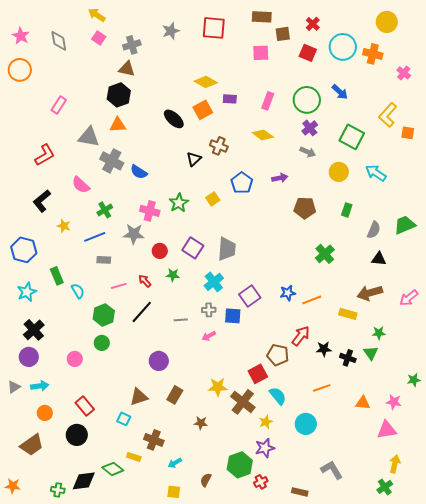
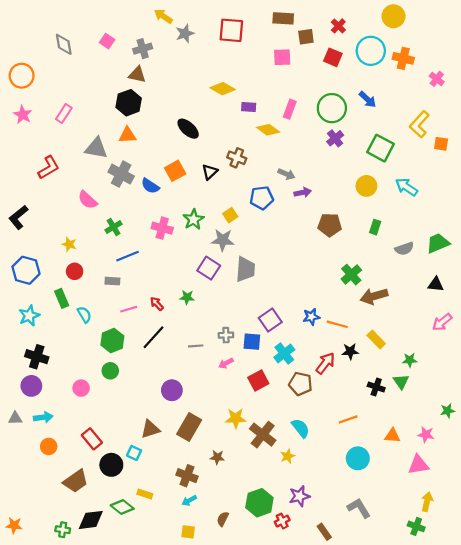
yellow arrow: (97, 15) -> (163, 16), moved
yellow circle: (387, 22) -> (393, 16), moved
pink star: (21, 36) -> (23, 115), moved
orange square: (203, 110) -> (175, 171), moved
yellow diamond: (263, 135) -> (268, 130), moved
gray arrow: (308, 152) -> (286, 174), moved
blue pentagon: (242, 183) -> (262, 198), turned 30
black L-shape: (42, 201) -> (18, 217), moved
gray semicircle: (374, 230) -> (404, 249), turned 48
gray star: (134, 234) -> (223, 240), moved
blue line: (95, 237) -> (128, 256), moved
red circle: (160, 251) -> (75, 271), moved
black triangle: (379, 259) -> (436, 284), moved
cyan cross: (214, 282) -> (284, 353), moved
brown arrow: (370, 293) -> (374, 296), moved
orange line: (312, 300) -> (337, 324), turned 36
yellow rectangle: (348, 314) -> (376, 339), turned 30
black cross: (34, 330) -> (37, 357), turned -30
black star: (324, 349) -> (350, 351), moved
red square: (258, 374) -> (258, 381), moved
gray triangle: (14, 387) -> (15, 418), turned 32
brown rectangle: (175, 395) -> (189, 427), size x1.4
cyan circle: (306, 424) -> (358, 458), moved
black circle: (77, 435) -> (111, 465), moved
brown cross: (154, 440) -> (187, 476), moved
brown trapezoid: (32, 445) -> (76, 481), moved
purple star: (265, 448) -> (299, 496), moved
green cross: (385, 487) -> (416, 526), turned -35
brown rectangle: (300, 492) -> (324, 532), turned 42

